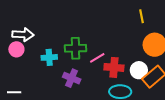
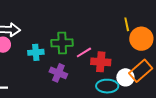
yellow line: (142, 16) -> (127, 24), moved
white circle: (139, 70) -> (125, 77), moved

